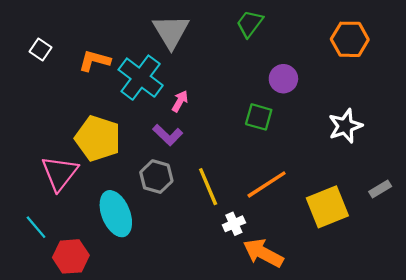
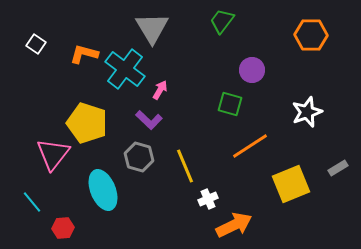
orange line: (267, 184) -> (250, 146), moved
orange arrow: (263, 253) -> (234, 225), turned 126
red hexagon: (71, 256) -> (63, 228), size x0.7

